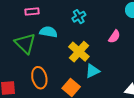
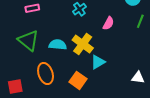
cyan semicircle: (48, 32) -> (58, 45), moved
pink semicircle: (114, 37) -> (108, 23), moved

